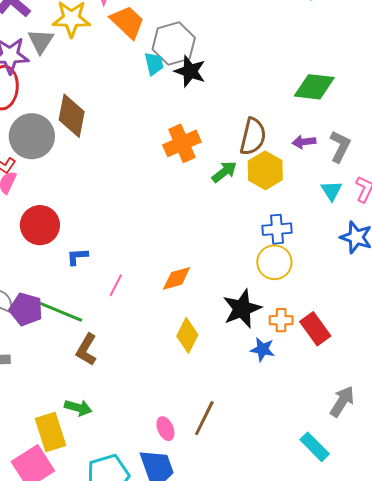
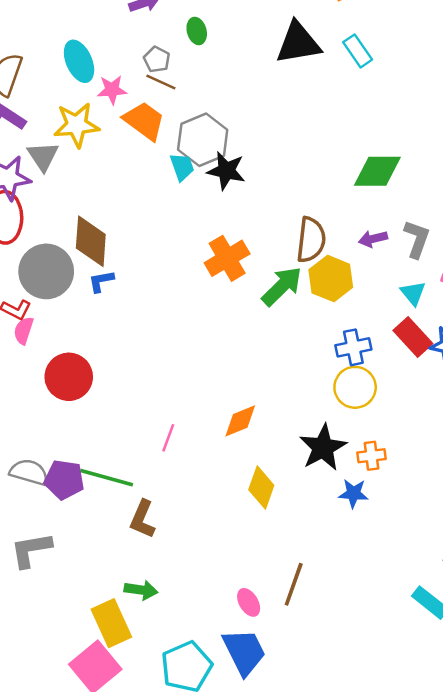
green arrow: (224, 172) -> (282, 286), size x1.4
blue L-shape: (77, 257) -> (101, 281), moved
red rectangle: (315, 329) -> (413, 337), moved

